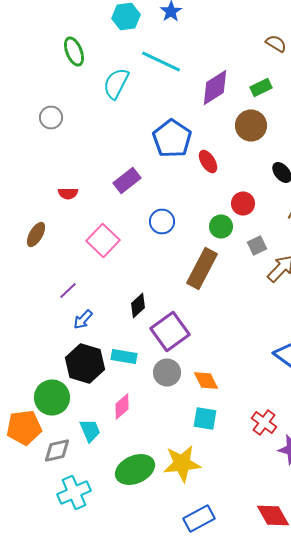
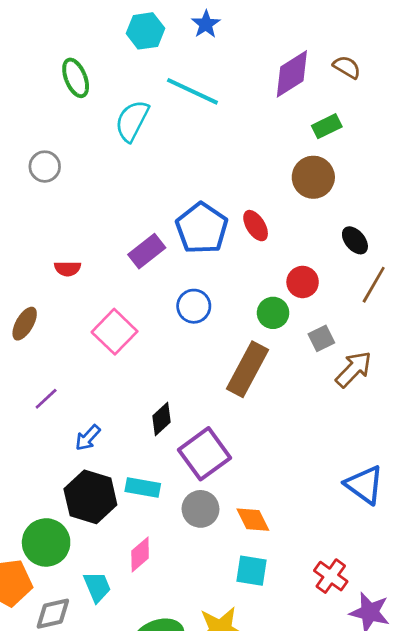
purple diamond: (215, 88) -> (292, 74), moved
blue pentagon: (172, 138) -> (202, 228), moved
purple line: (68, 290) -> (46, 399), moved

